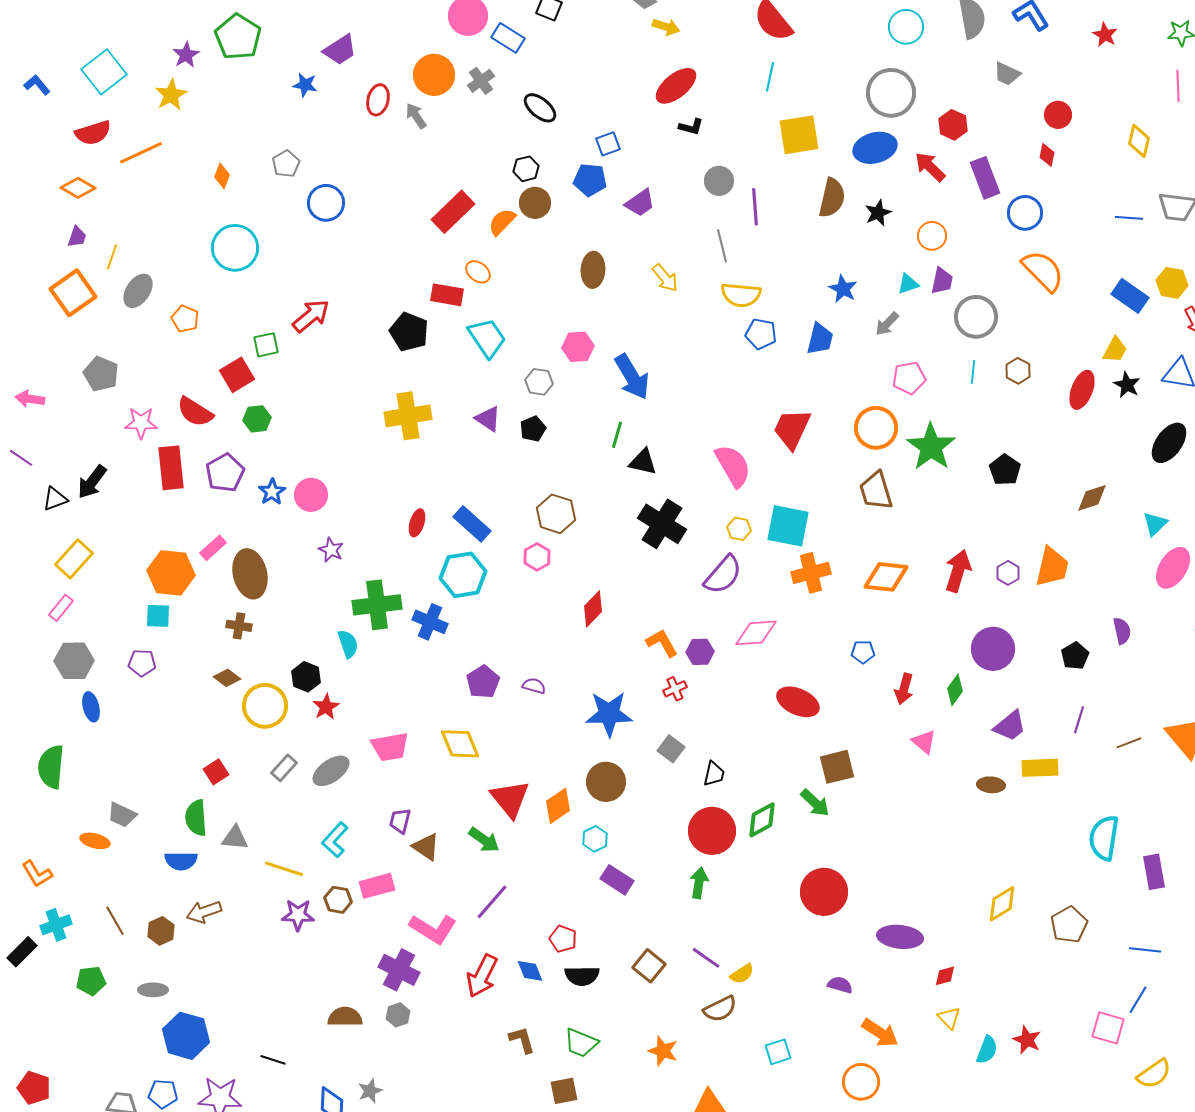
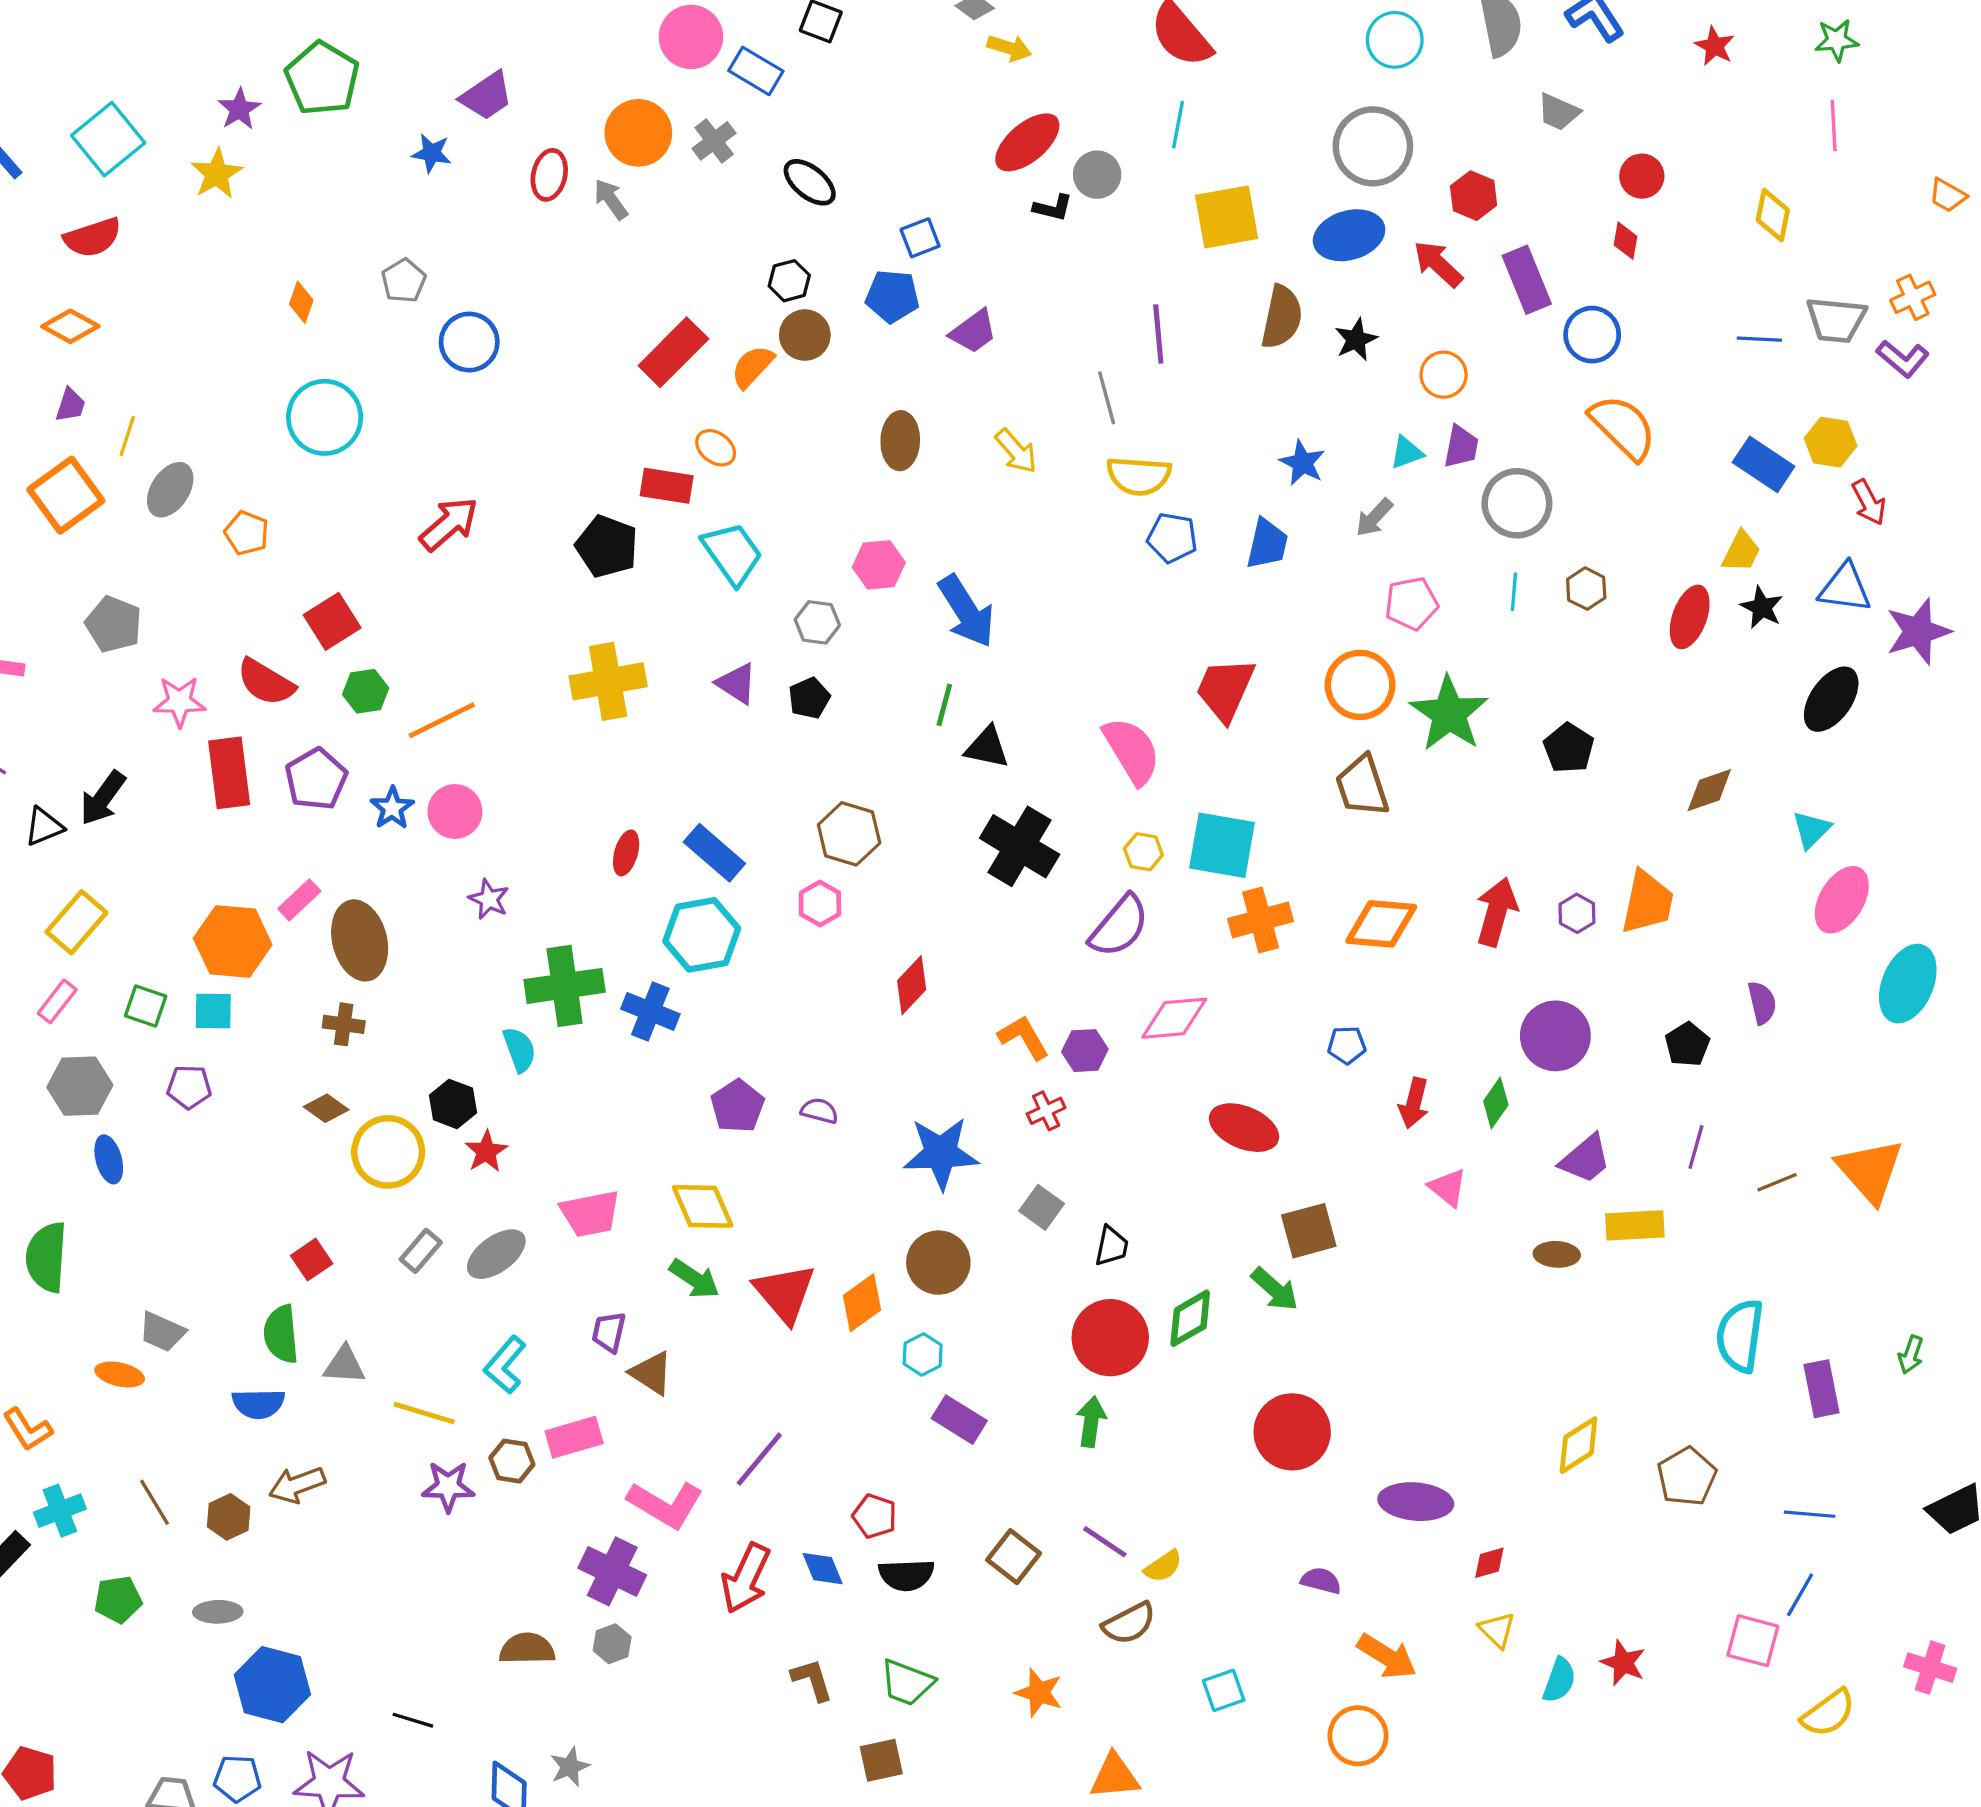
orange line: (141, 153) -> (442, 720), moved
gray circle: (719, 181) -> (1097, 175), moved
green square: (266, 345) -> (146, 1006), moved, turned 32
green arrow: (484, 840) -> (694, 1279), moved

